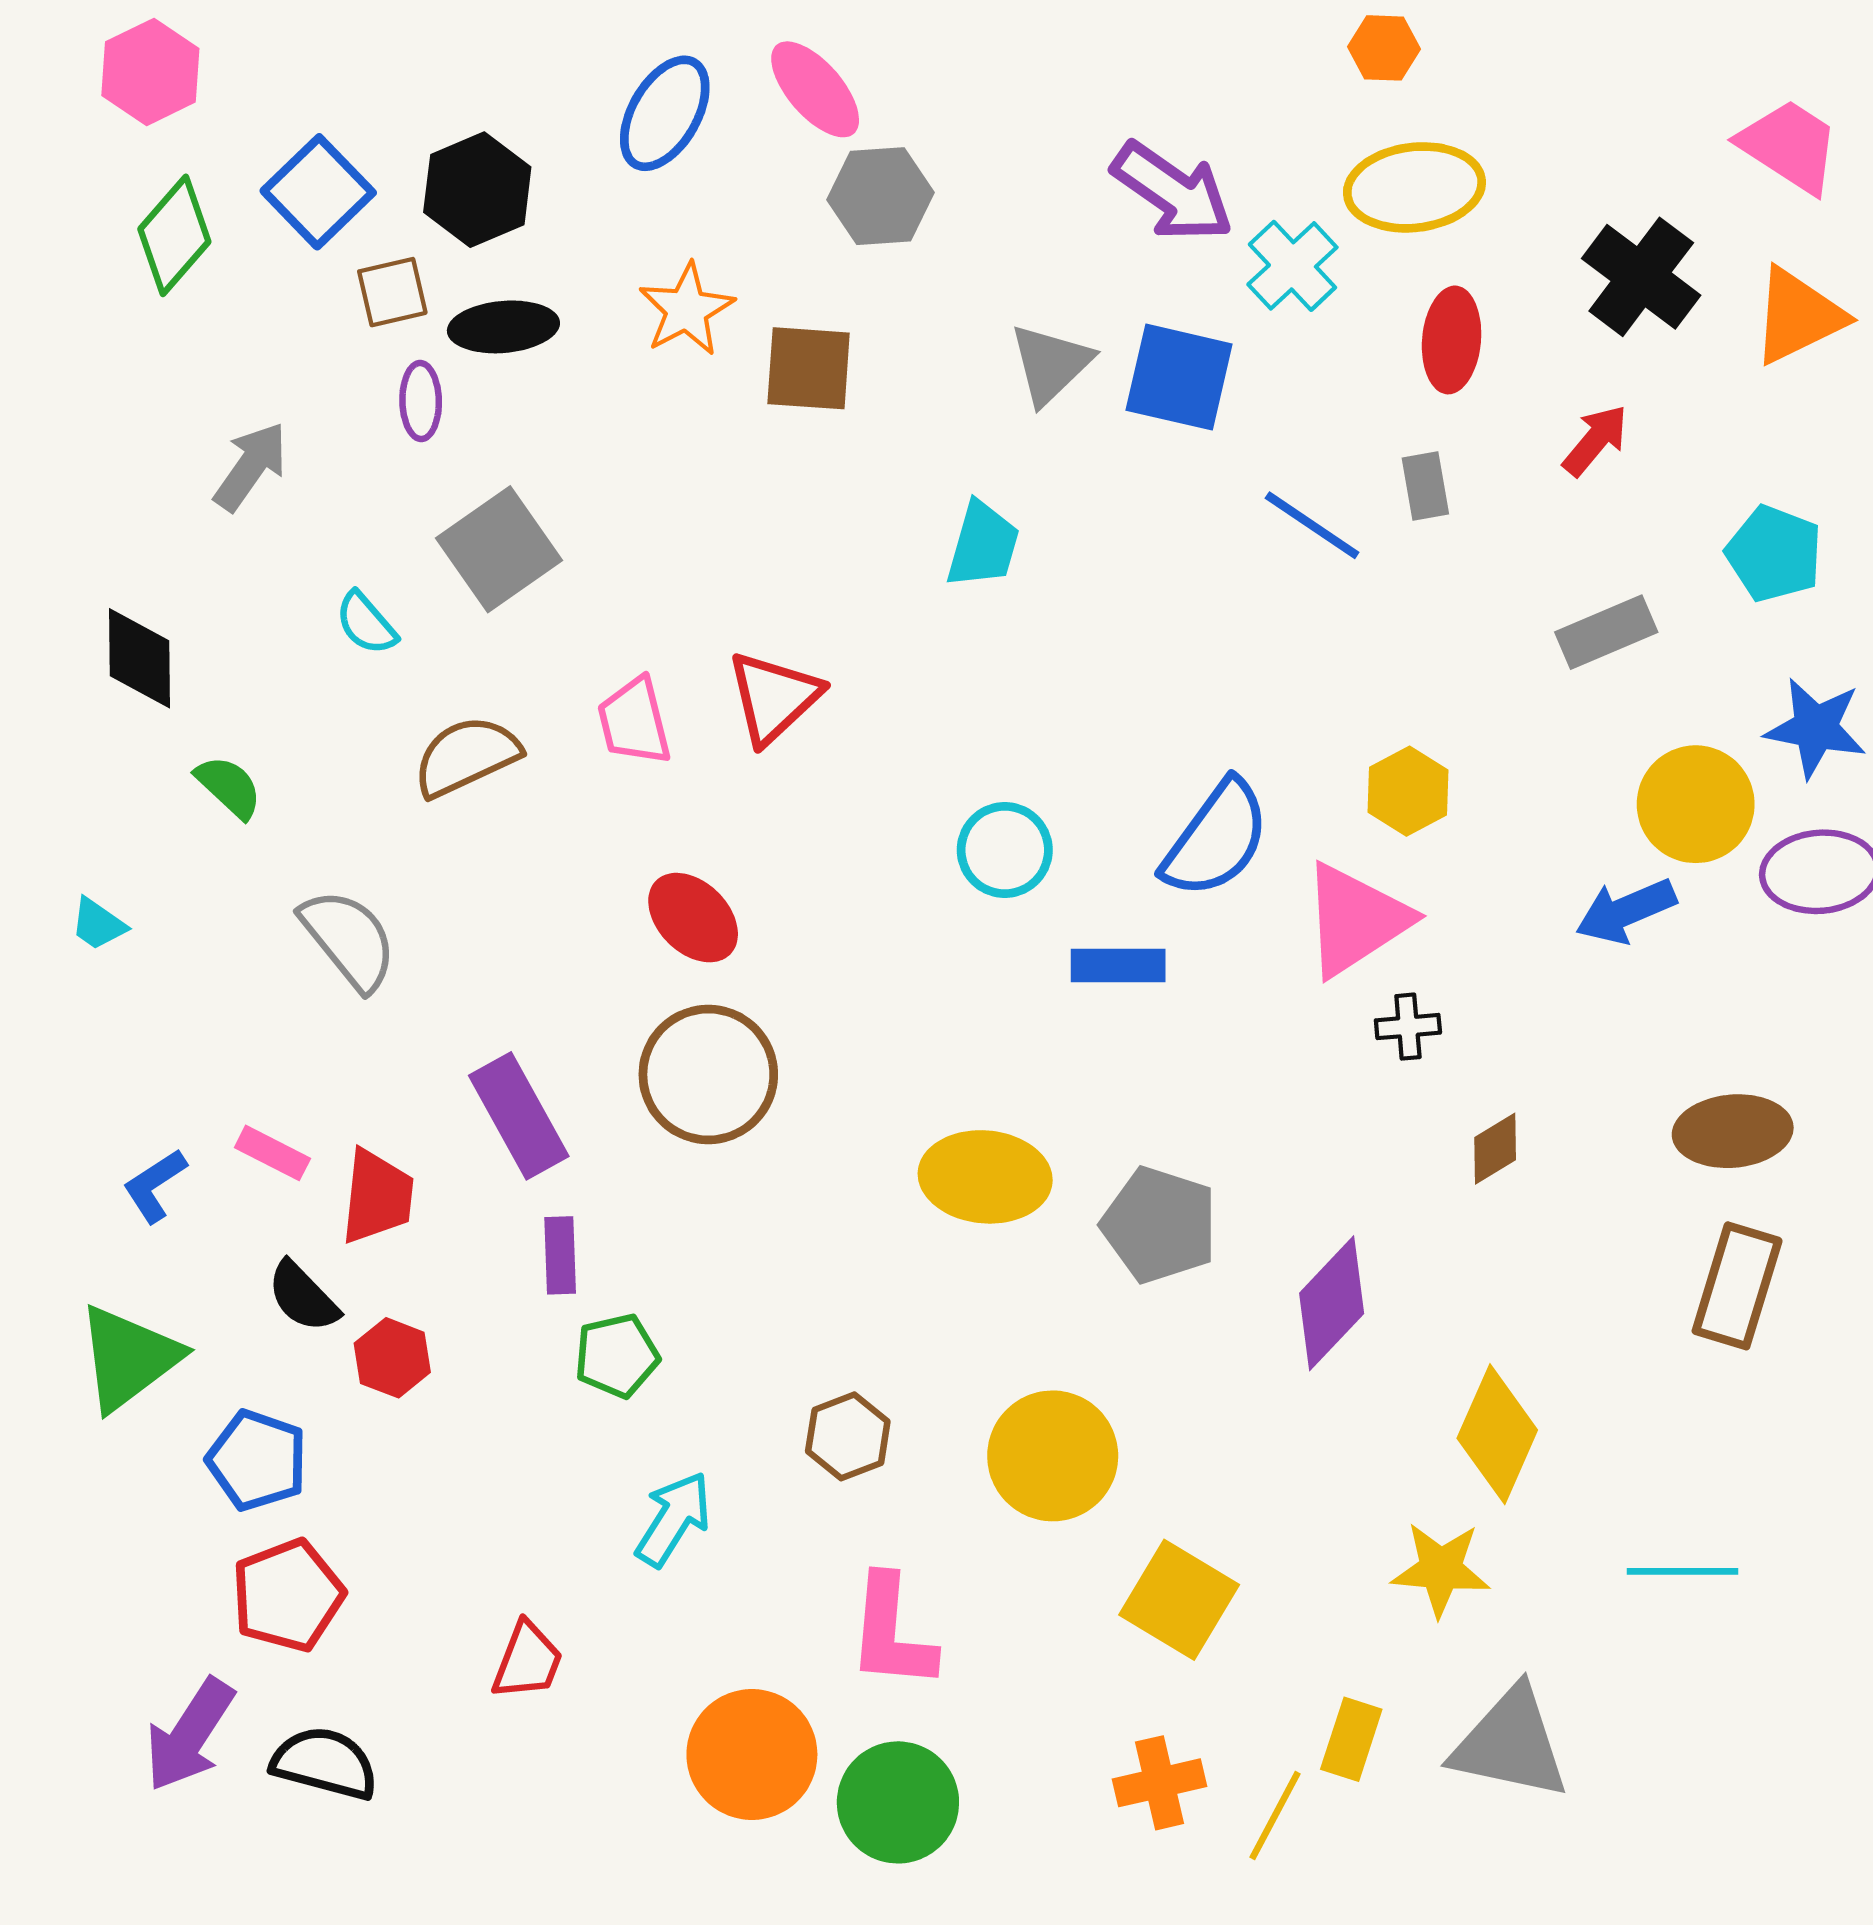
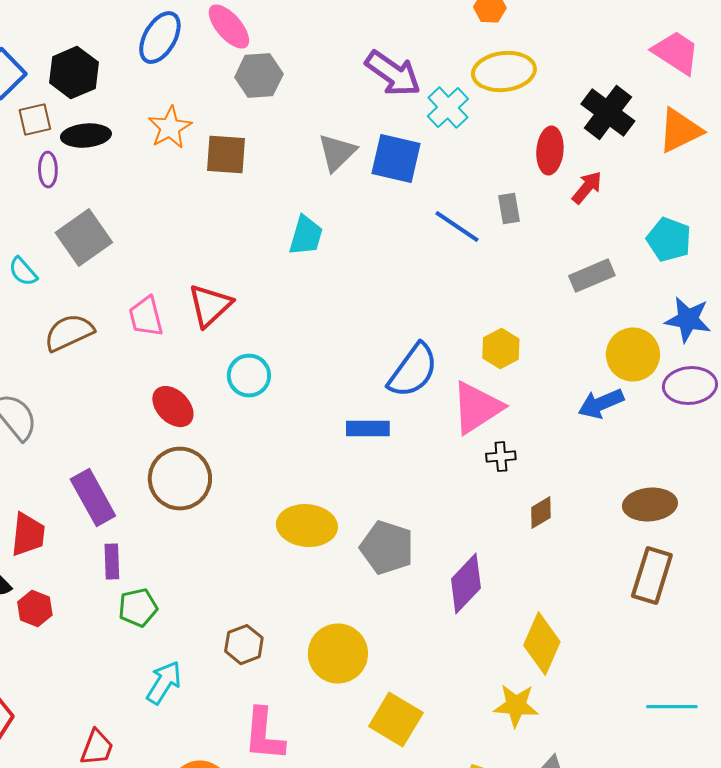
red ellipse: (1452, 340) -> (550, 151), moved
cyan circle: (1005, 850) -> (249, 376), moved
cyan line: (1683, 1571) -> (672, 707), moved

